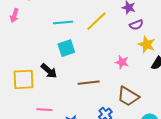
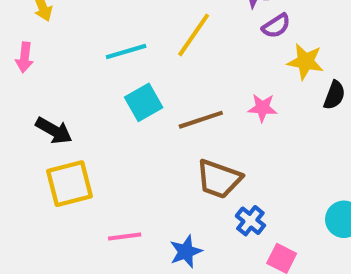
black arrow: (49, 71) -> (54, 131), moved
brown line: (89, 83) -> (201, 120), moved
brown trapezoid: (128, 96) -> (219, 179), moved

